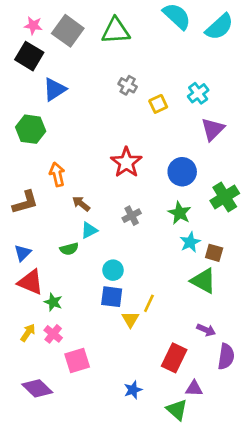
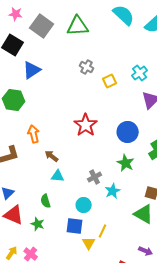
pink star: (33, 25) -> (16, 14), moved
gray cross: (132, 216) -> (95, 177), moved
cyan triangle: (89, 230) -> (58, 176), turned 32
cyan star: (190, 242) -> (113, 191), moved
green semicircle: (69, 249) -> (46, 201), moved, turned 88
cyan circle: (113, 270) -> (84, 205), moved
green star: (53, 302) -> (38, 224), moved

